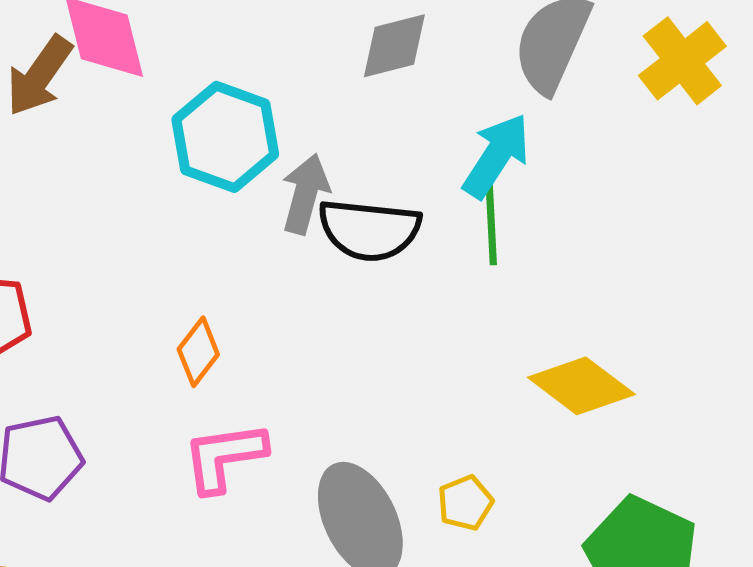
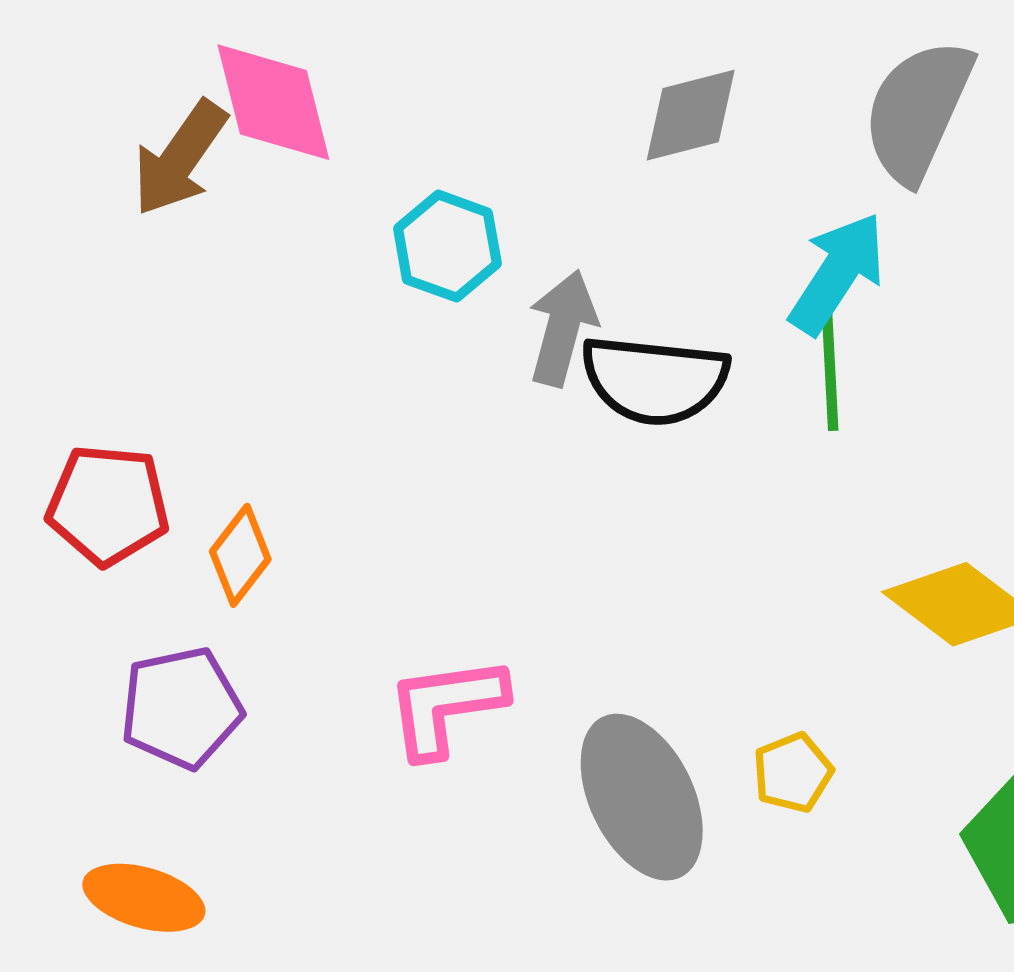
cyan hexagon: (225, 137) -> (447, 246), size x0.7
orange diamond: (198, 352) -> (240, 555), moved

